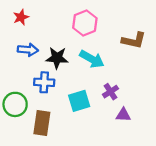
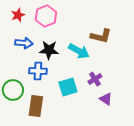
pink hexagon: (85, 23) -> (46, 16), moved
brown L-shape: (134, 40) -> (101, 36), moved
purple triangle: (123, 115) -> (106, 99), turned 32

